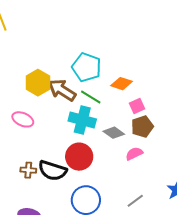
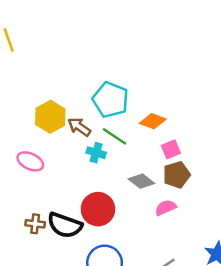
brown arrow: (62, 90) -> (79, 127), size x0.7
cyan cross: (82, 120) -> (96, 153), moved, size x0.6

